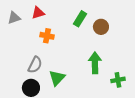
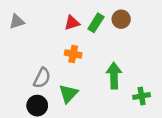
red triangle: (38, 13) -> (72, 23), moved
brown circle: (101, 27) -> (121, 19), moved
orange cross: (47, 36) -> (73, 54), moved

